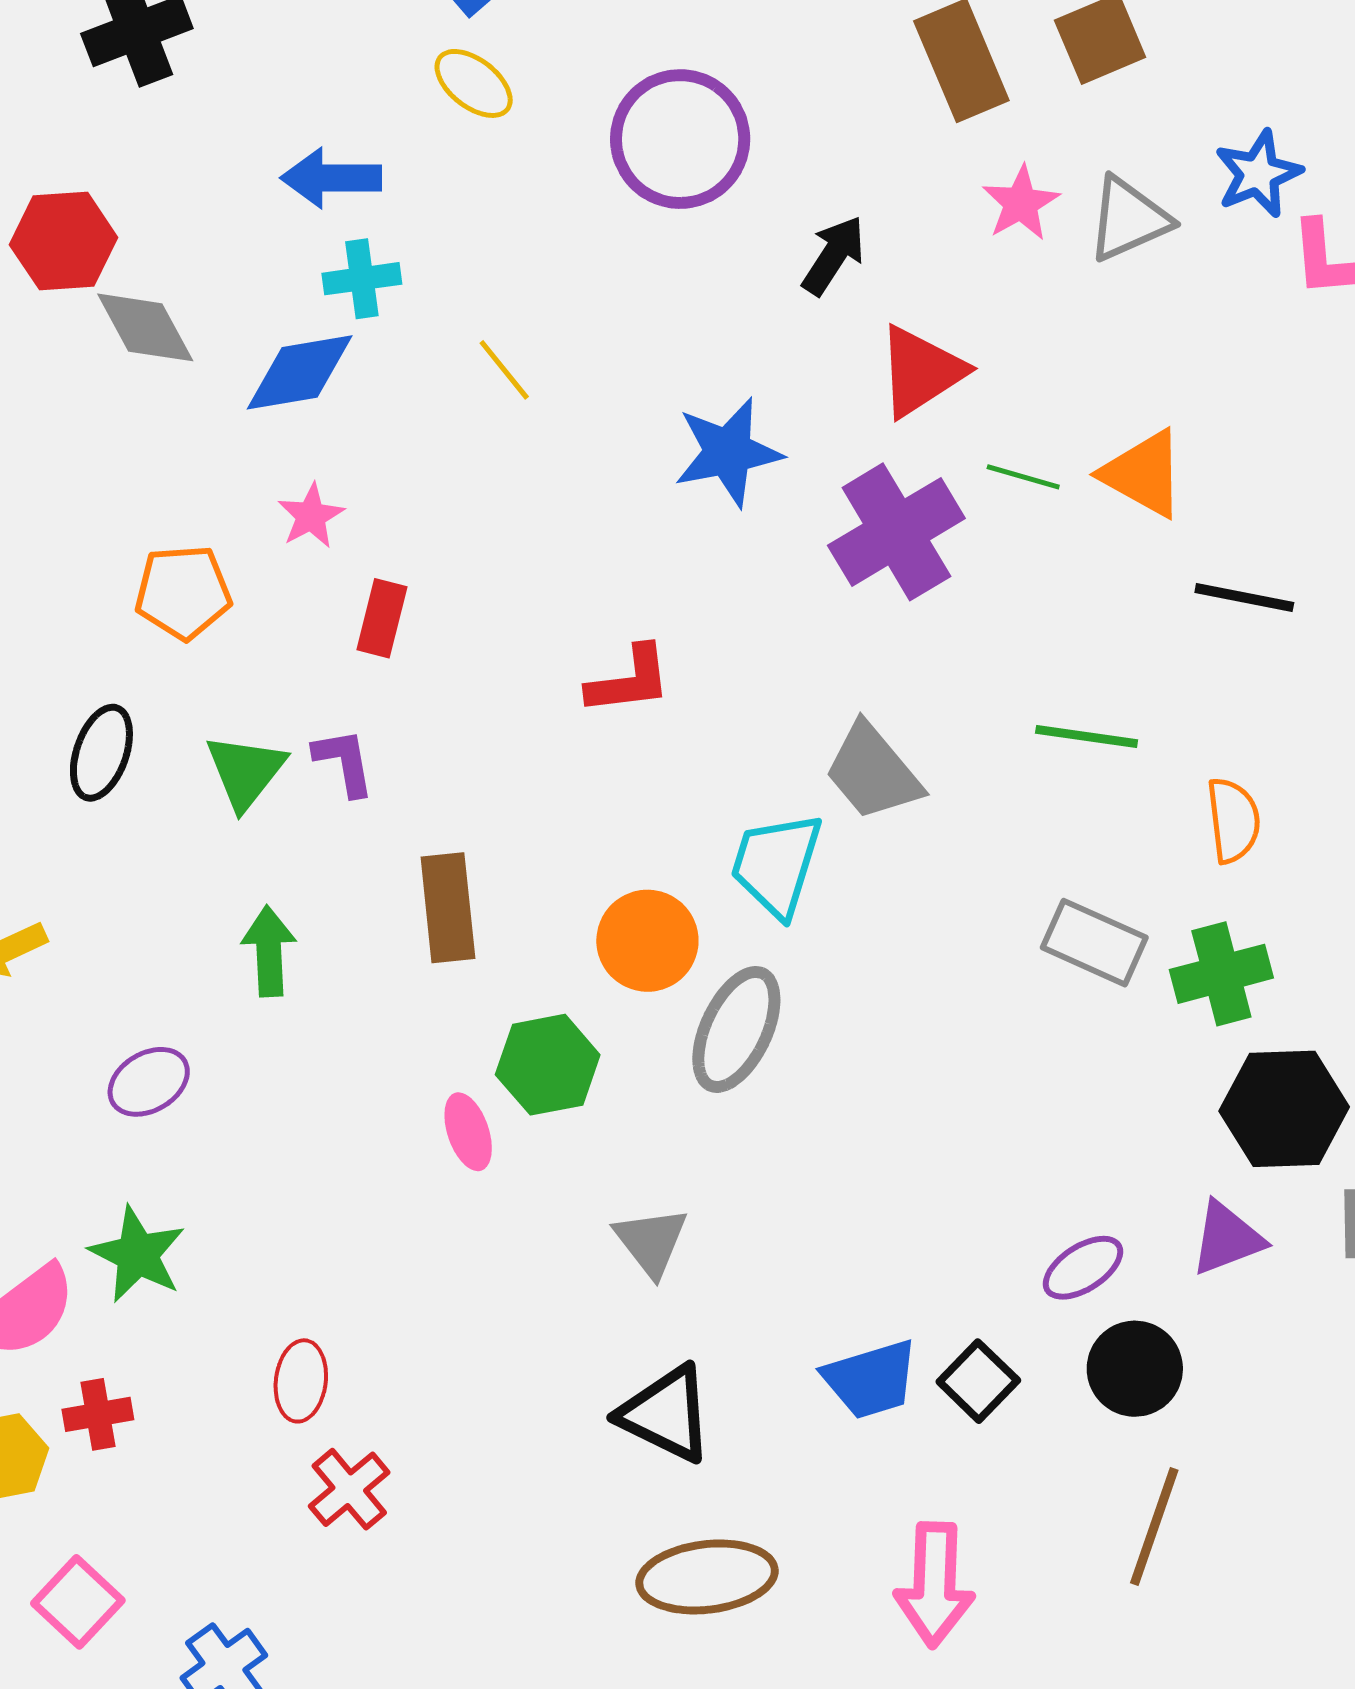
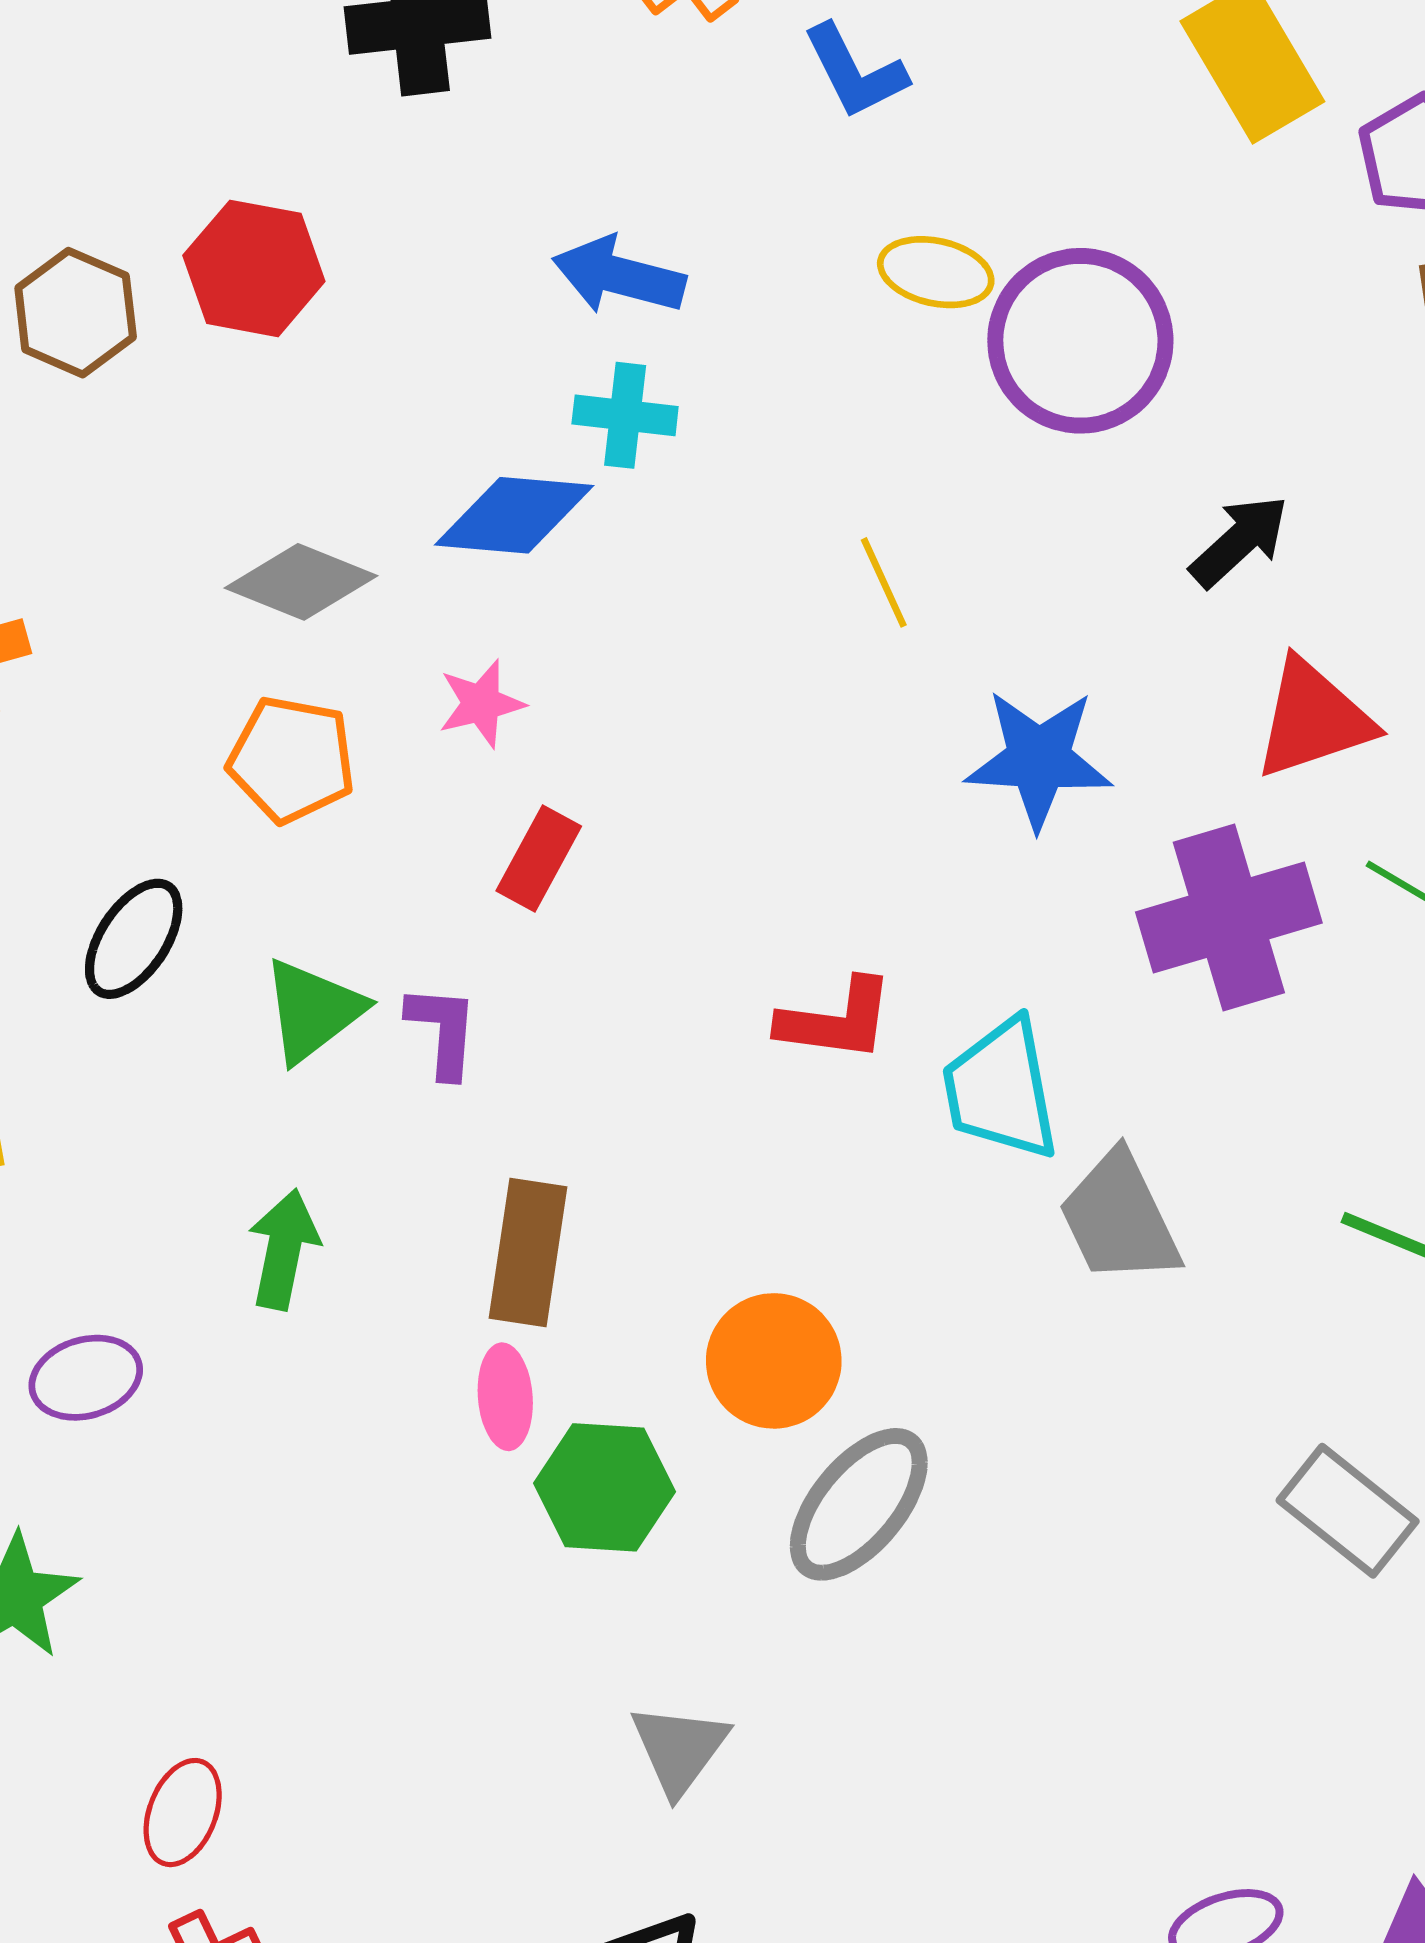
yellow ellipse: (474, 83) -> (936, 272), moved, turned -40
gray diamond: (145, 327) -> (301, 582), moved, turned -54
yellow line: (504, 370) -> (884, 582), moved
cyan trapezoid: (776, 864) -> (1001, 1089), moved, turned -42
pink ellipse: (468, 1132) -> (505, 1397), moved

